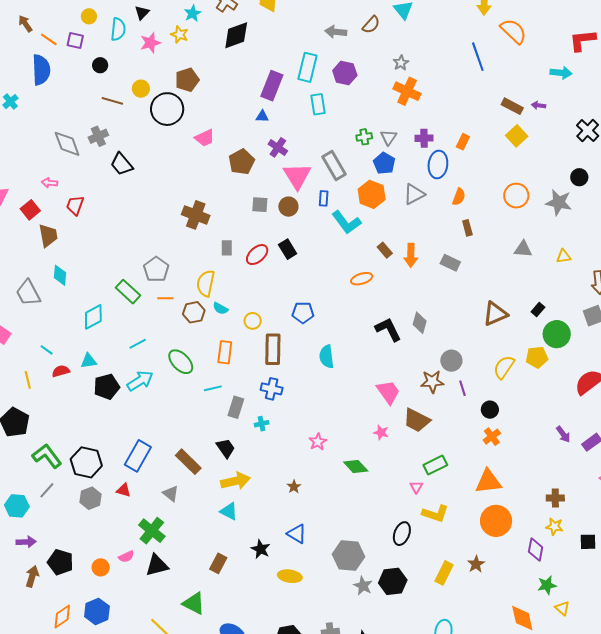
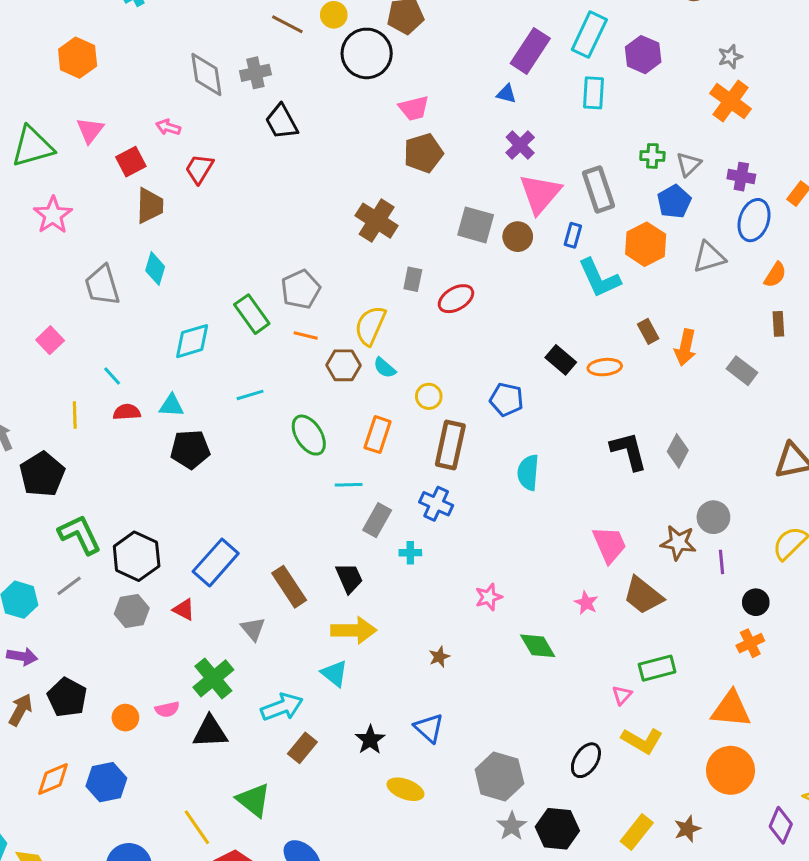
brown pentagon: (242, 162) -> (423, 153), moved
gray square: (260, 205) -> (476, 225), size x1.4
black rectangle: (288, 249) -> (561, 360), moved, turned -30
cyan arrow: (140, 381) -> (282, 707), moved

